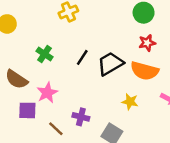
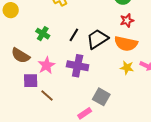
yellow star: (130, 102) -> (127, 68), moved
purple cross: (81, 117) -> (78, 66), moved, size x1.5
brown line: (56, 129) -> (47, 95), moved

